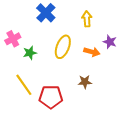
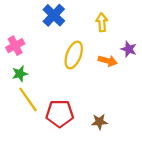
green star: (30, 53) -> (20, 74), moved
brown star: (85, 82) -> (99, 122), moved

